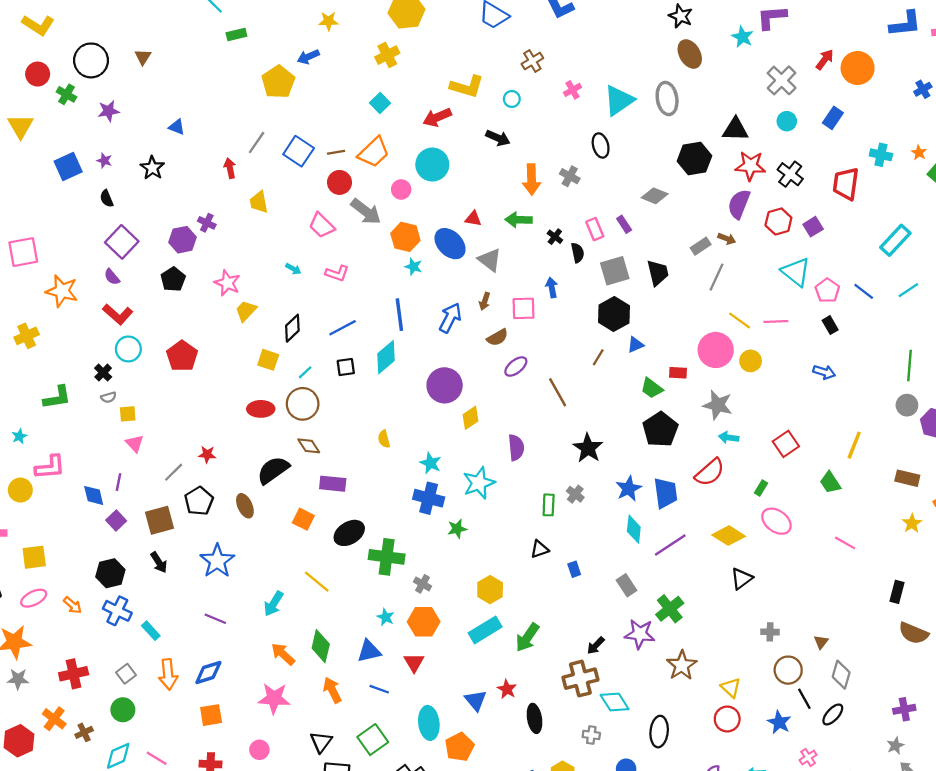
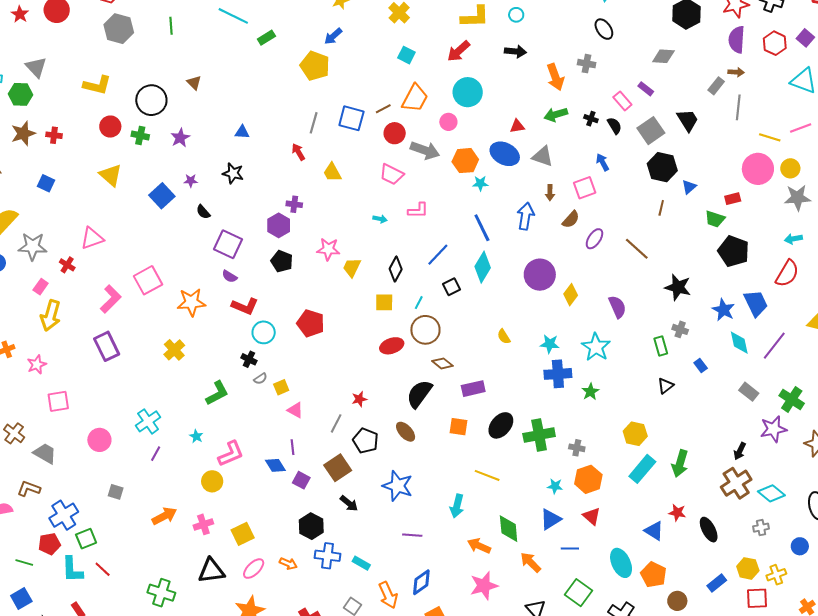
gray star: (718, 405) -> (797, 198), moved
blue rectangle: (574, 569) -> (701, 366), moved

